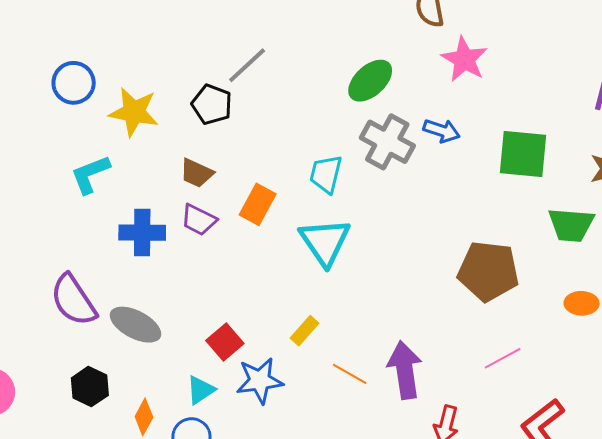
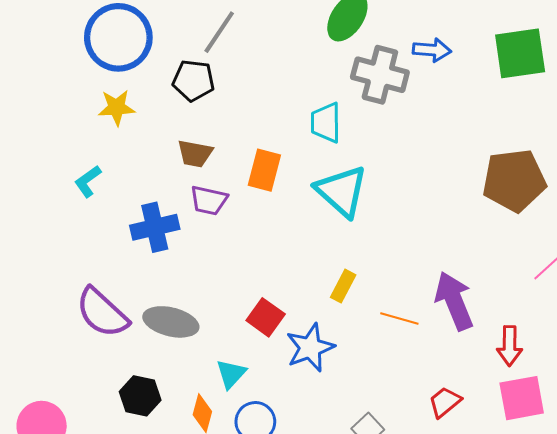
blue circle: (74, 83) -> (118, 37), moved, size x1.5
yellow star: (134, 112) -> (117, 108), size x0.7
cyan L-shape: (90, 174) -> (88, 181), size x0.7
cyan triangle: (201, 390) -> (231, 374), moved

